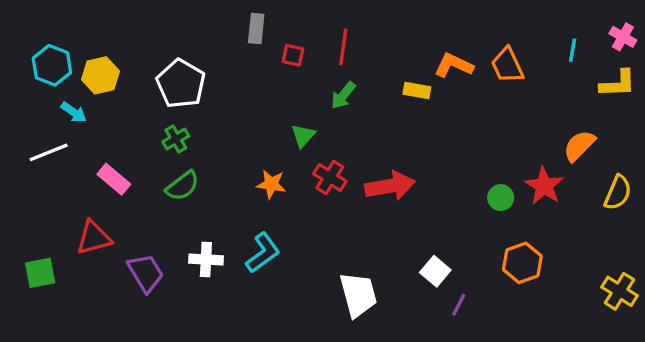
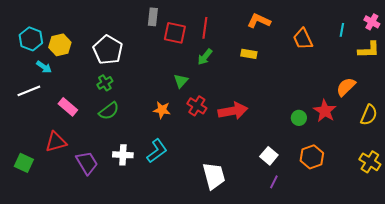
red square: (293, 55) -> (175, 33), size x1.6
orange L-shape: (454, 65) -> (259, 21), moved
white square: (435, 271) -> (269, 156), moved
green square: (40, 273) -> (24, 163), turned 36
yellow cross: (619, 291) -> (370, 162), moved

